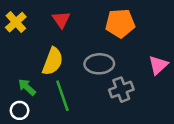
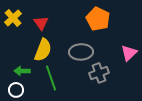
red triangle: (61, 20) -> (41, 23), moved
orange pentagon: (120, 23) -> (98, 19), turned 30
green arrow: (27, 87) -> (22, 71), turned -42

